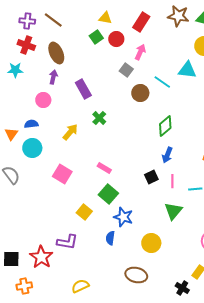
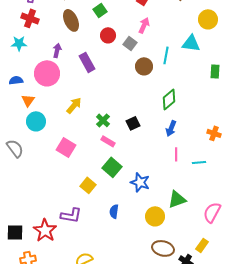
red circle: (116, 39) -> (108, 35), moved
brown ellipse: (56, 53) -> (71, 20), moved
cyan line: (162, 82) -> (166, 55), turned 66
pink circle: (43, 100) -> (47, 73), size x1.6
green cross: (99, 118) -> (103, 120), moved
blue semicircle: (31, 124) -> (16, 80), moved
orange triangle: (11, 134) -> (28, 100), moved
black square: (151, 177) -> (133, 123), moved
green triangle: (173, 211) -> (177, 199), moved, turned 30
blue star: (123, 217) -> (140, 182), moved
brown ellipse: (136, 275) -> (163, 248), moved

